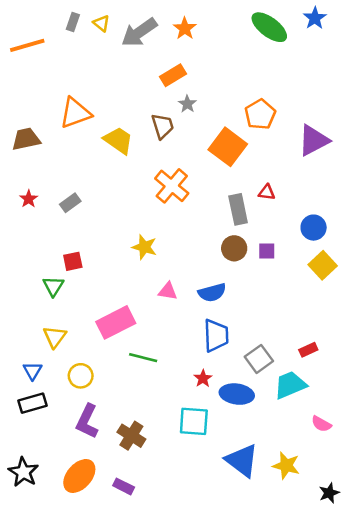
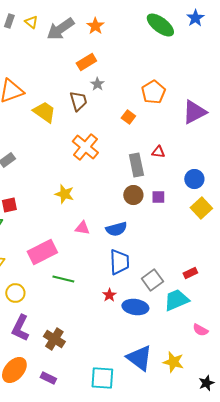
orange square: (228, 147) -> (128, 117), size x0.5
cyan square: (194, 421) -> (102, 378), moved

